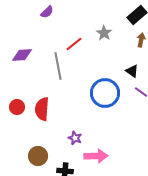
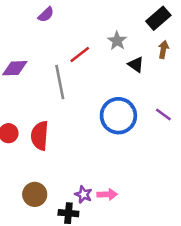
black triangle: (132, 71) -> (136, 64), moved
purple star: (75, 138) -> (83, 194), moved
pink arrow: (96, 156) -> (107, 194), size x0.7

